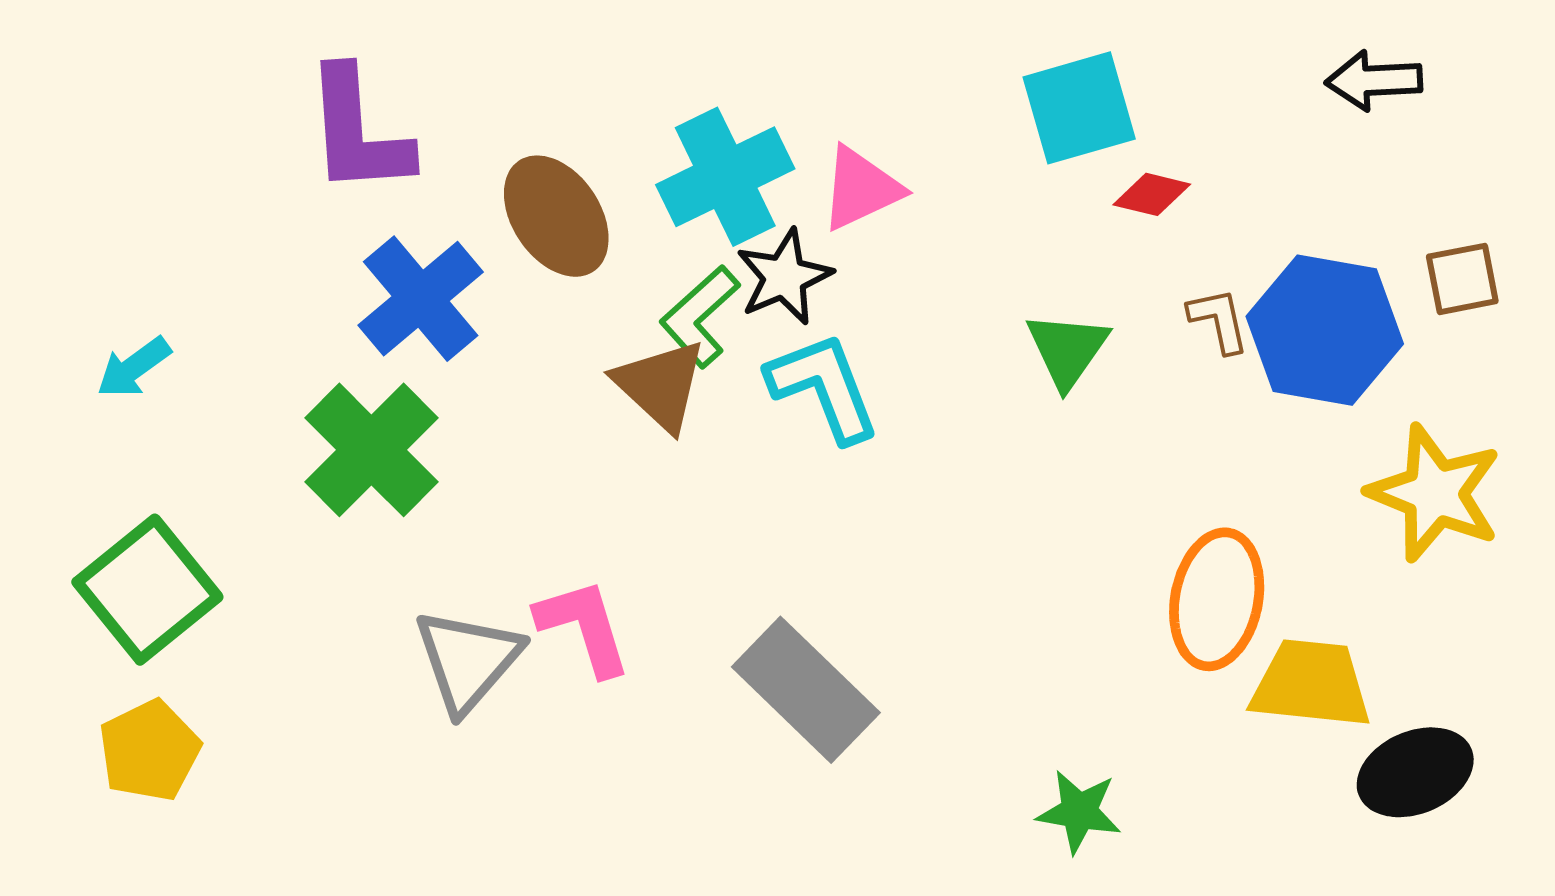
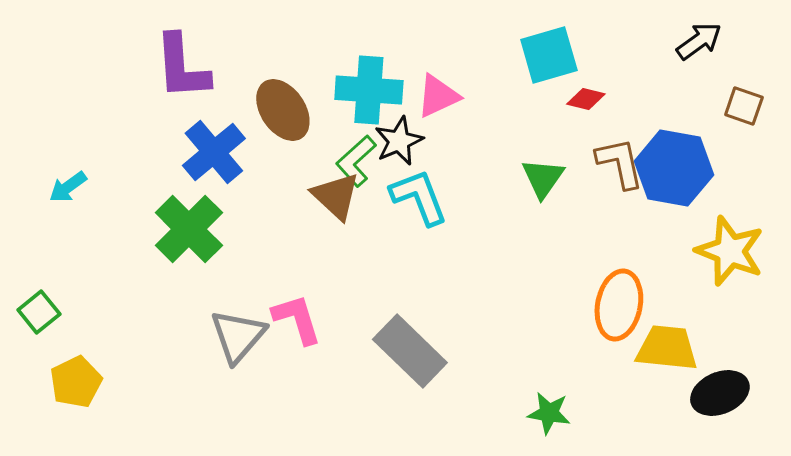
black arrow: (1374, 80) -> (699, 41), turned 147
cyan cross: (725, 177) -> (369, 90), turned 30
brown square: (1462, 279) -> (744, 106), moved, turned 30
brown L-shape: (1219, 320) -> (620, 163), size x1.5
green square: (147, 590) -> (39, 312), moved, size x0.6

